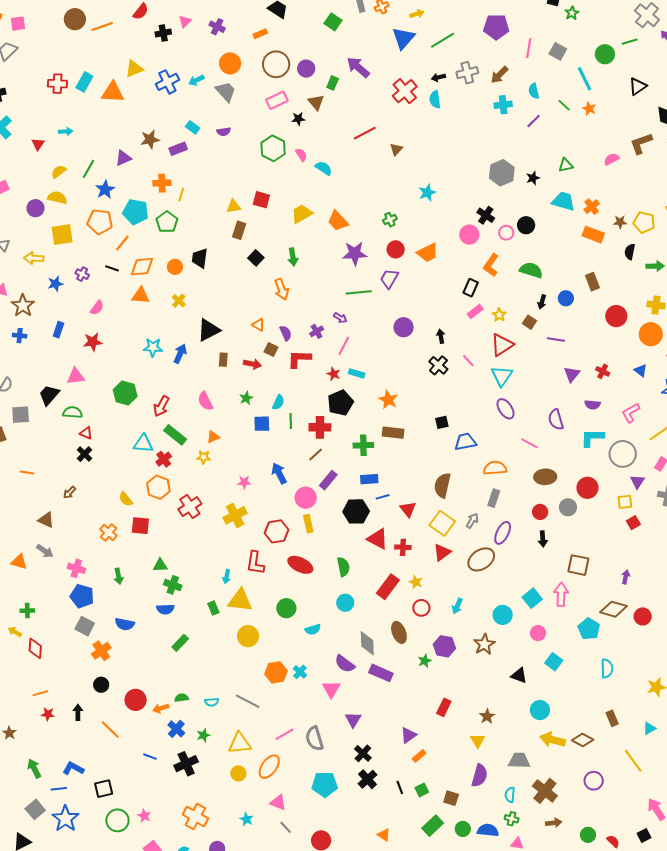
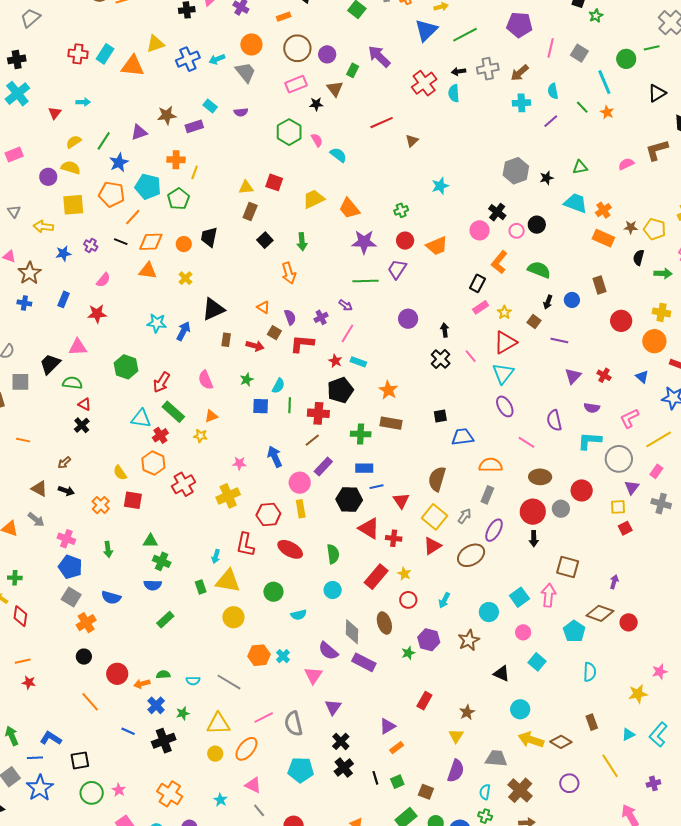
red circle: (540, 512) -> (533, 512), size x1.6
black arrow: (78, 712) -> (66, 491), moved, turned 105

